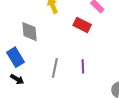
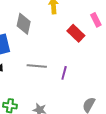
gray line: (55, 68) -> (37, 66), turned 66

